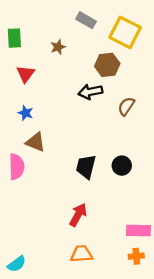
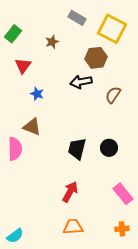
green rectangle: (14, 38) -> (13, 34), turned 42
blue star: (26, 113) -> (37, 94), moved
pink rectangle: (139, 230) -> (123, 194), moved, turned 50

